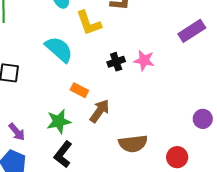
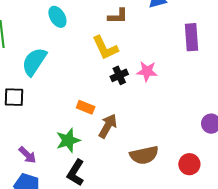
yellow L-shape: (89, 23) -> (105, 48), moved
purple rectangle: (192, 31) -> (192, 37), turned -56
cyan semicircle: (59, 49) -> (34, 62), moved, turned -92

